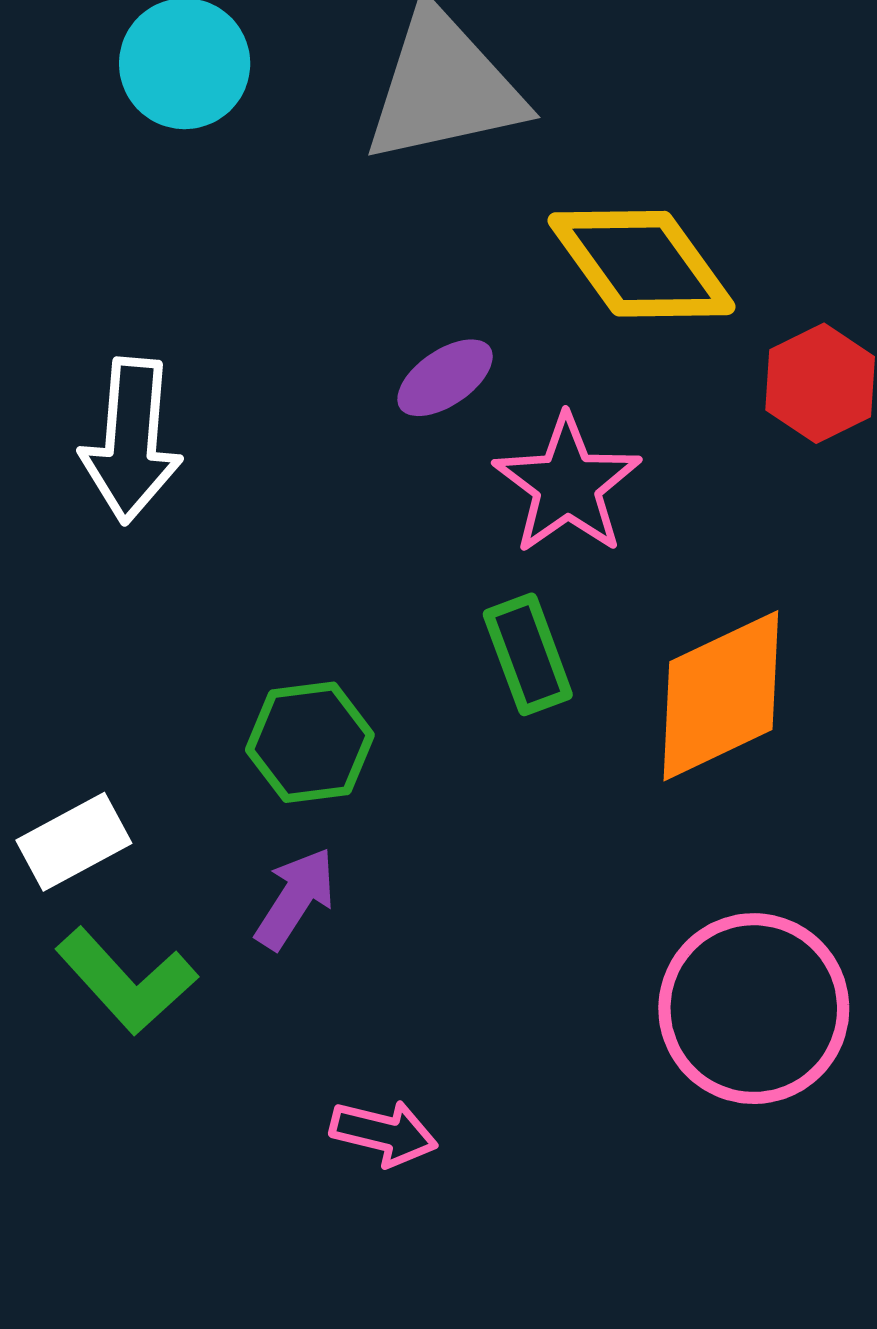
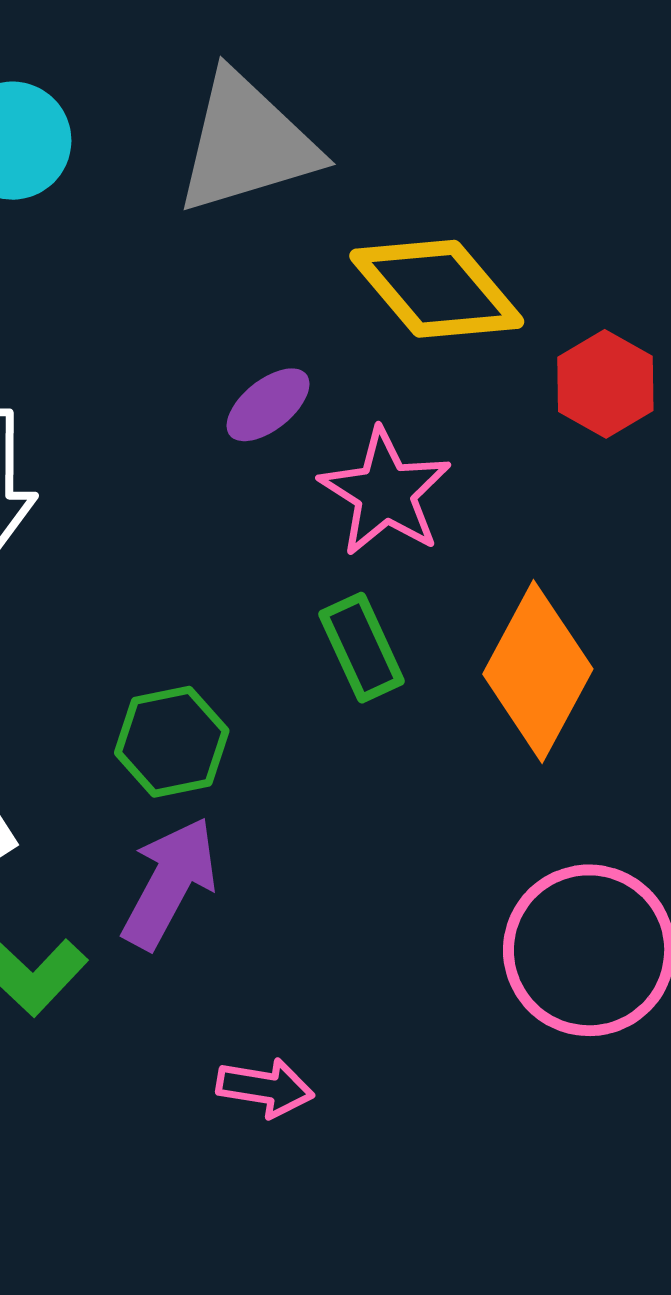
orange diamond: (721, 696) -> (538, 671), turned -32
purple arrow: (295, 898) -> (169, 883), size x1.4

